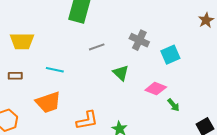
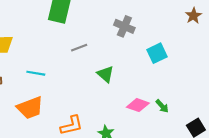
gray cross: (139, 40) -> (124, 26), moved
pink diamond: (156, 89) -> (138, 105), moved

